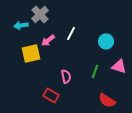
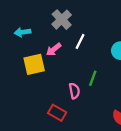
gray cross: (40, 14) -> (62, 20), moved
green line: (95, 71) -> (93, 78), moved

